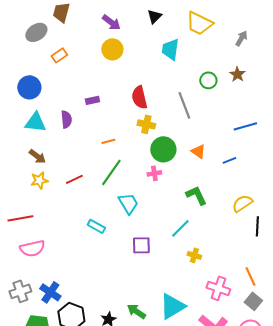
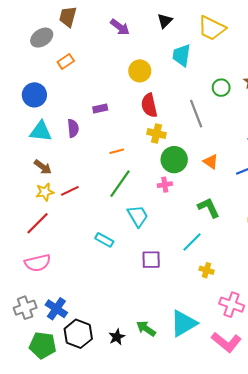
yellow circle: (112, 49) -> (140, 71), moved
red line: (74, 179) -> (70, 191), moved
red line: (20, 218) -> (38, 223), moved, turned -35

